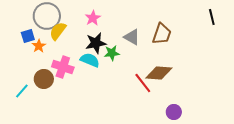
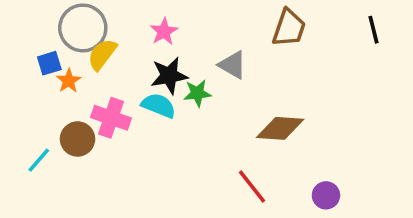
brown trapezoid: (162, 34) -> (289, 28), moved
red line: (143, 83) -> (252, 187), moved
purple circle: (174, 112) -> (326, 195), moved

